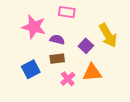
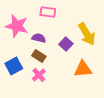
brown rectangle: (57, 59) -> (39, 56), turned 40
orange triangle: (92, 72) -> (83, 69), moved
pink cross: (68, 79) -> (39, 75), moved

